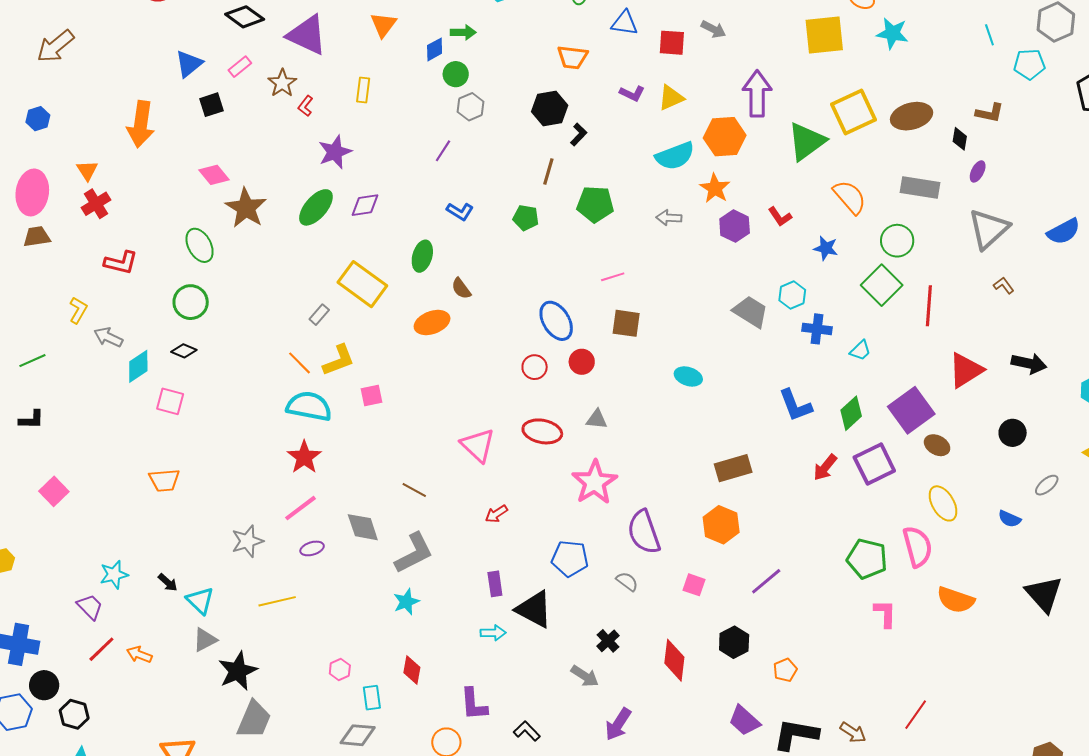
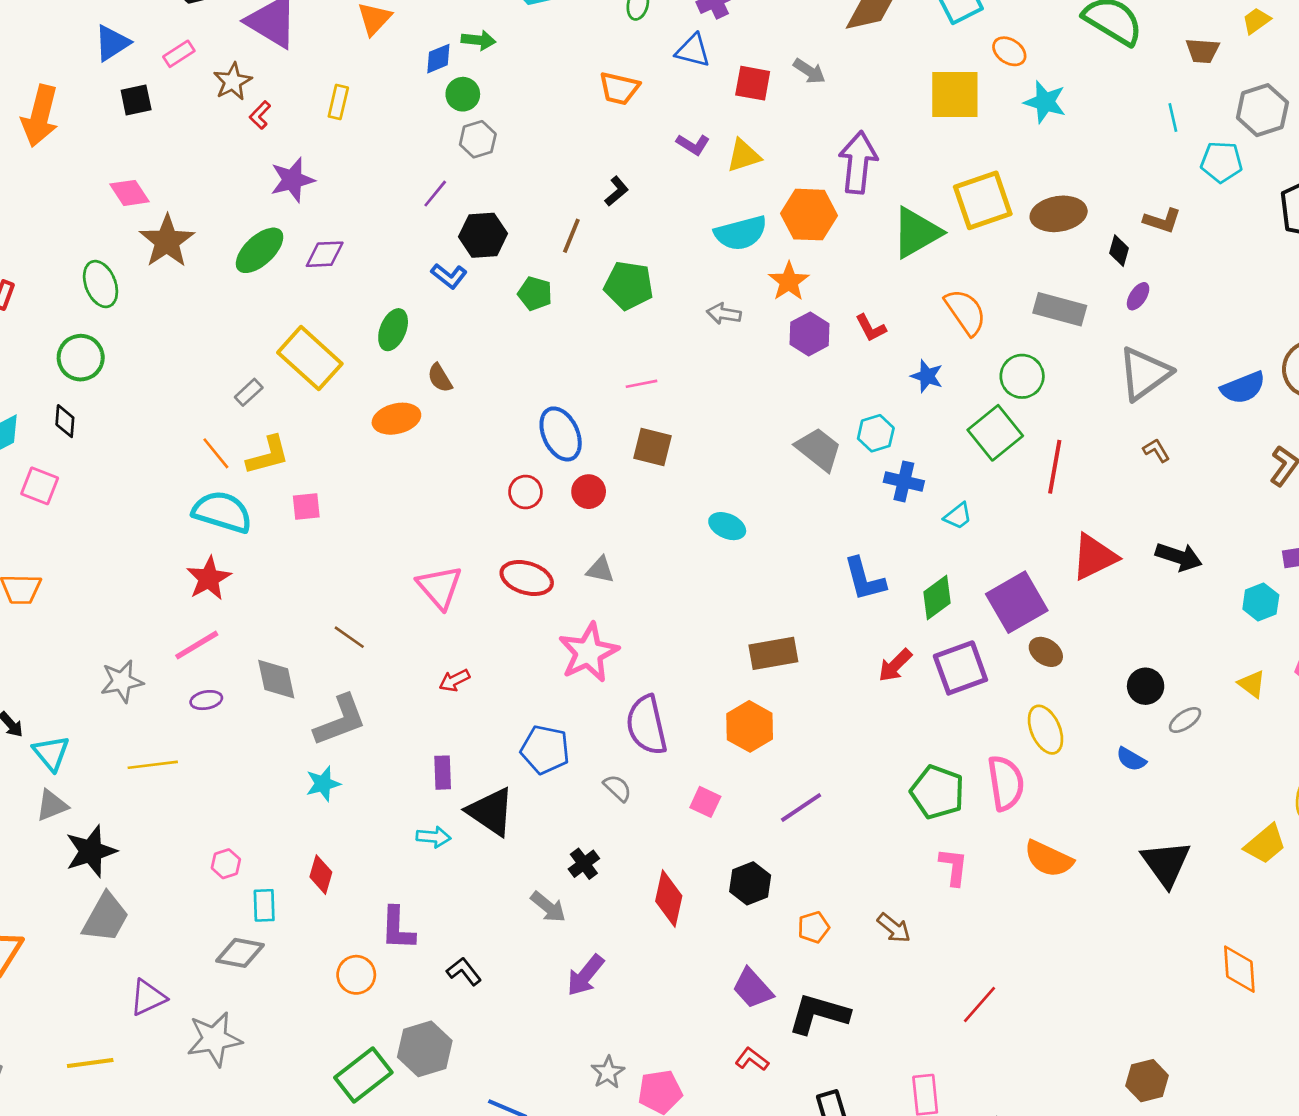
black hexagon: (550, 108) -> (483, 235), moved
black diamond: (184, 351) -> (65, 421), turned 65
black circle: (1013, 433) -> (1146, 686), moved
brown arrow: (853, 732) -> (894, 928), moved

